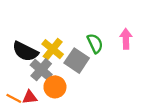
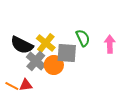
pink arrow: (126, 39) -> (110, 44), moved
gray square: (77, 61) -> (67, 53), turned -30
orange circle: (55, 87) -> (54, 65), moved

